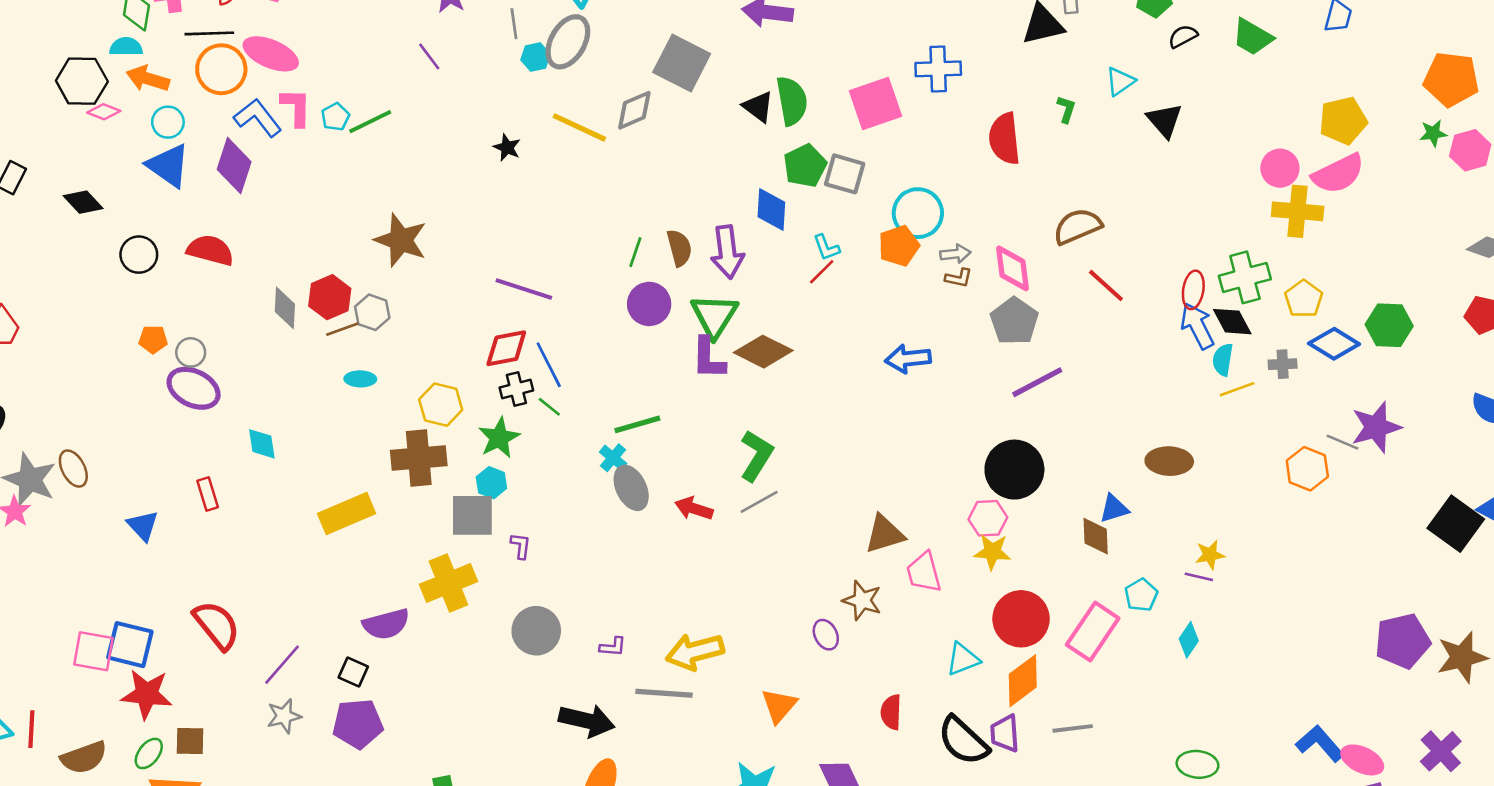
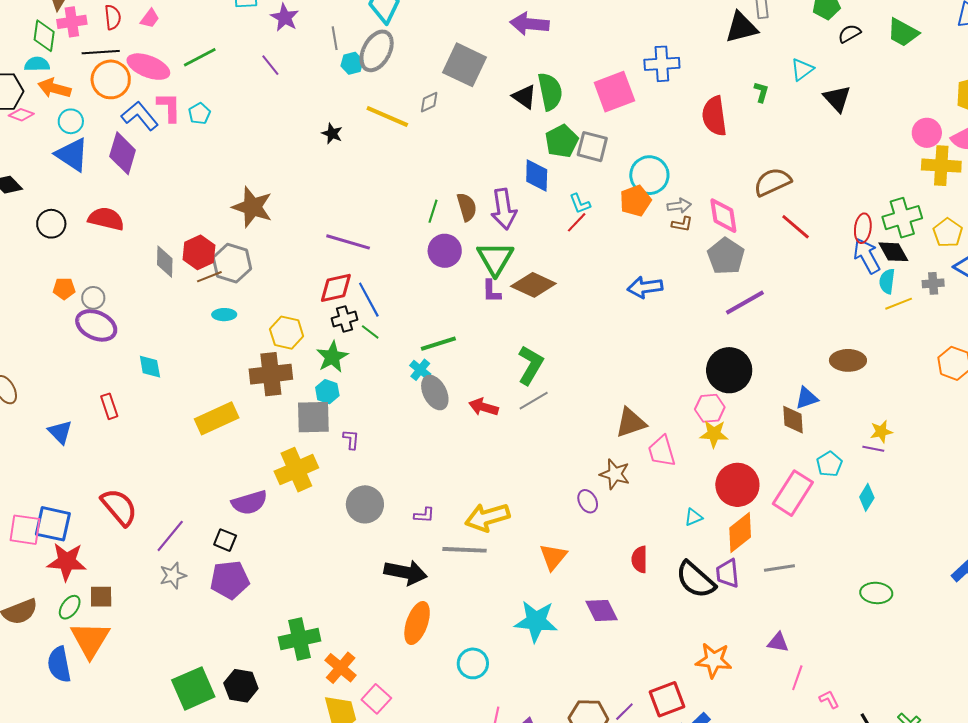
gray diamond: (634, 110) -> (429, 102), size x0.7
green line: (370, 122) -> (200, 57), moved
gray hexagon: (372, 312) -> (232, 263), size x1.4
purple L-shape: (708, 358) -> (491, 291), size x0.7
cyan triangle: (963, 659) -> (694, 517), size x0.7

